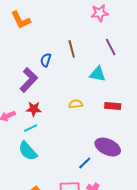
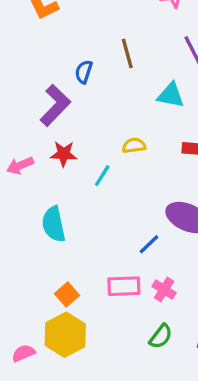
cyan line: (31, 128) -> (102, 176), moved, turned -32
cyan semicircle: (28, 151) -> (54, 224), turned 30

